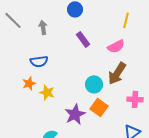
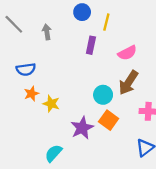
yellow line: (126, 20) -> (106, 22), moved
purple rectangle: (83, 39) -> (91, 45), turned 49
blue semicircle: (39, 61) -> (26, 69), moved

